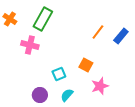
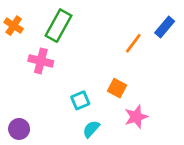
blue rectangle: (121, 36) -> (165, 27), moved
purple circle: (40, 95) -> (19, 129), moved

